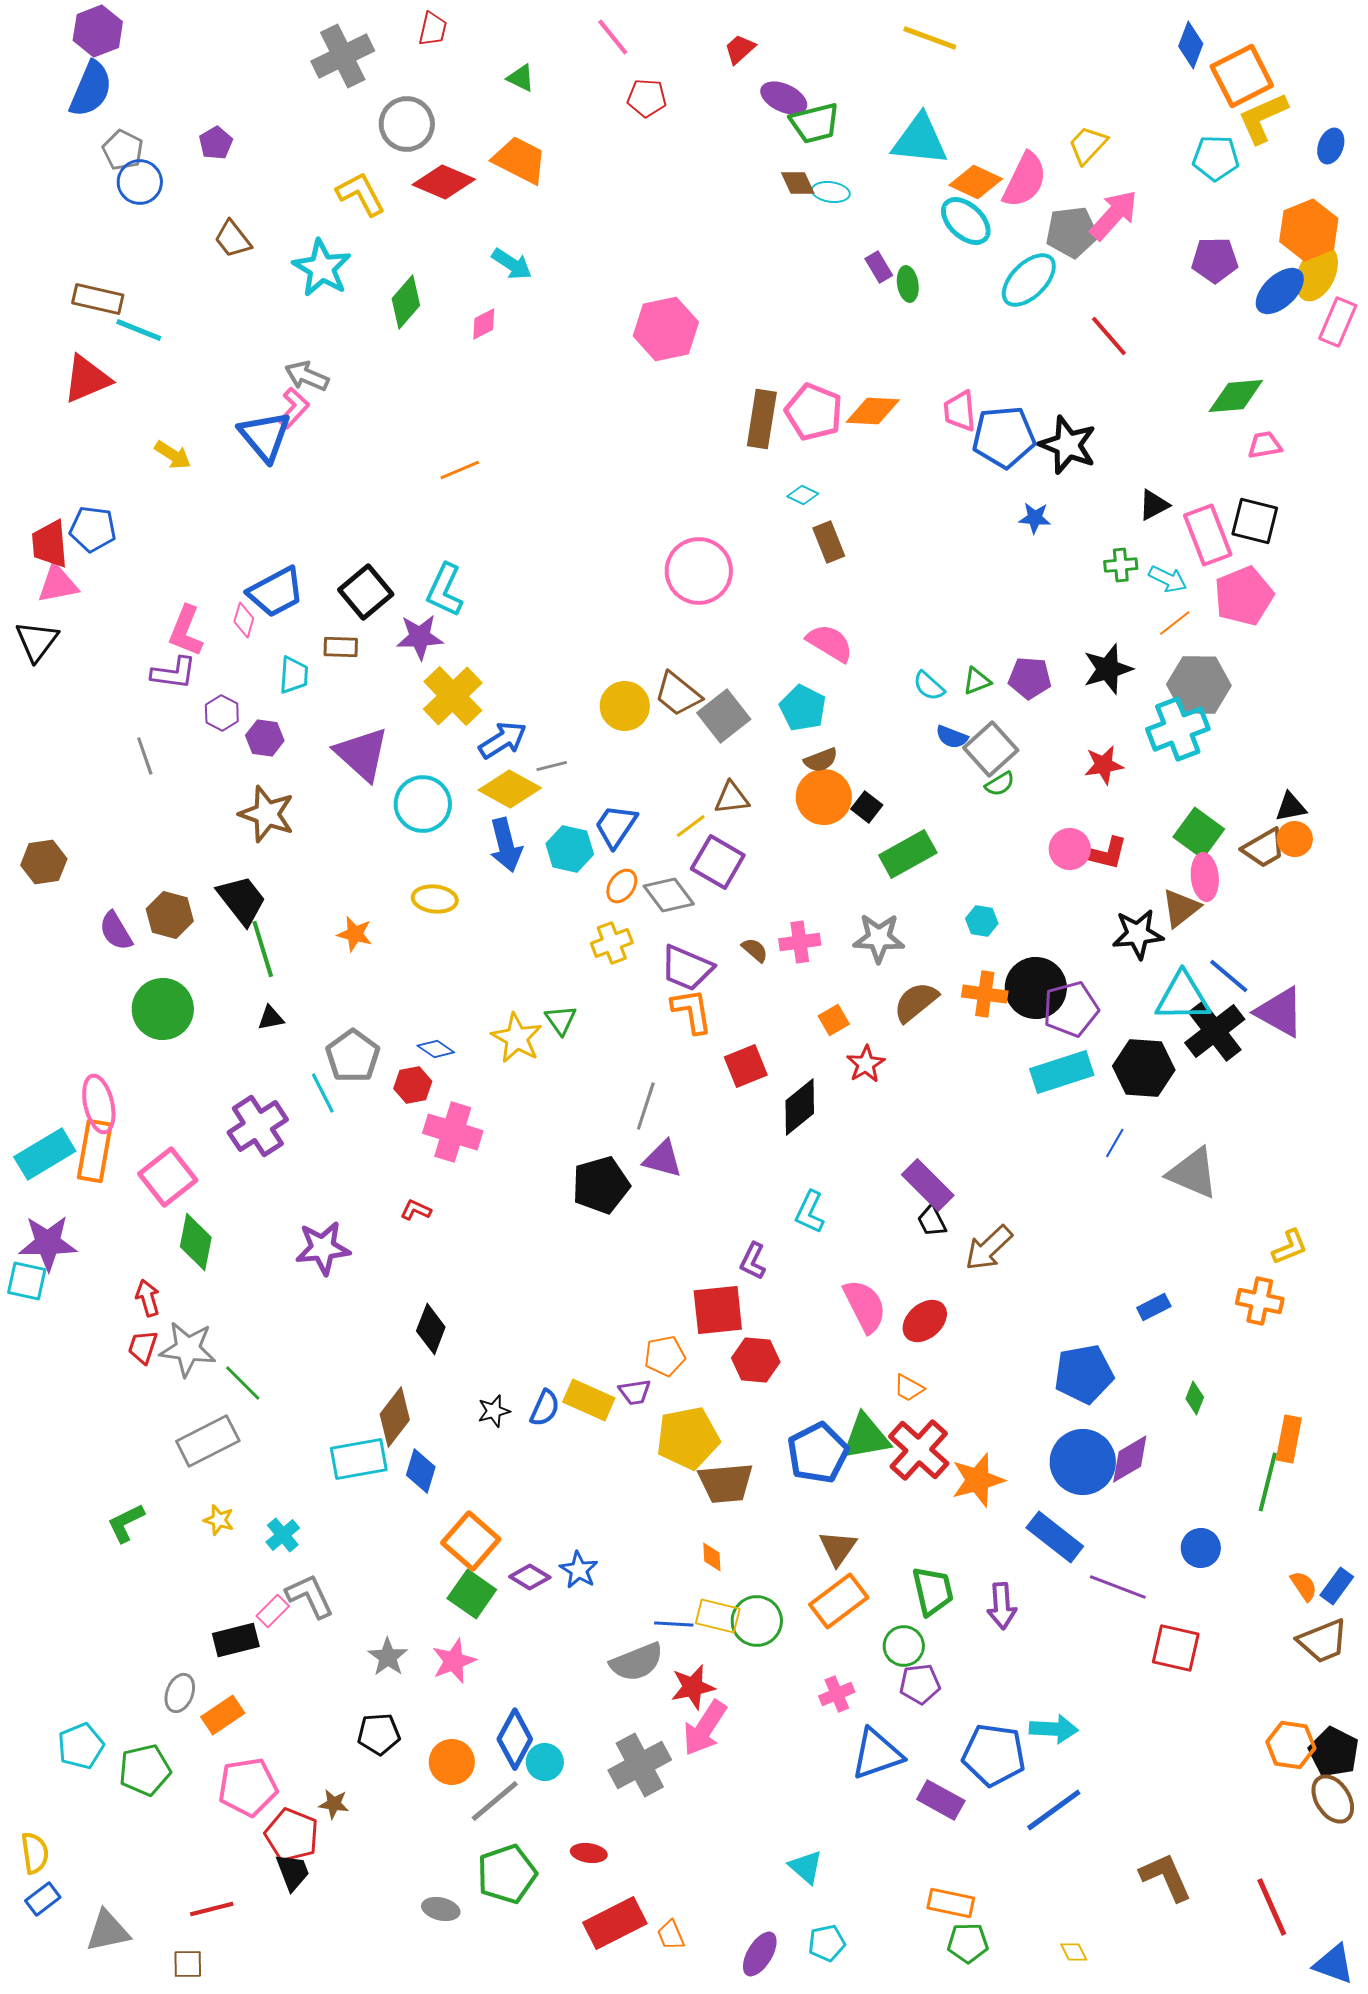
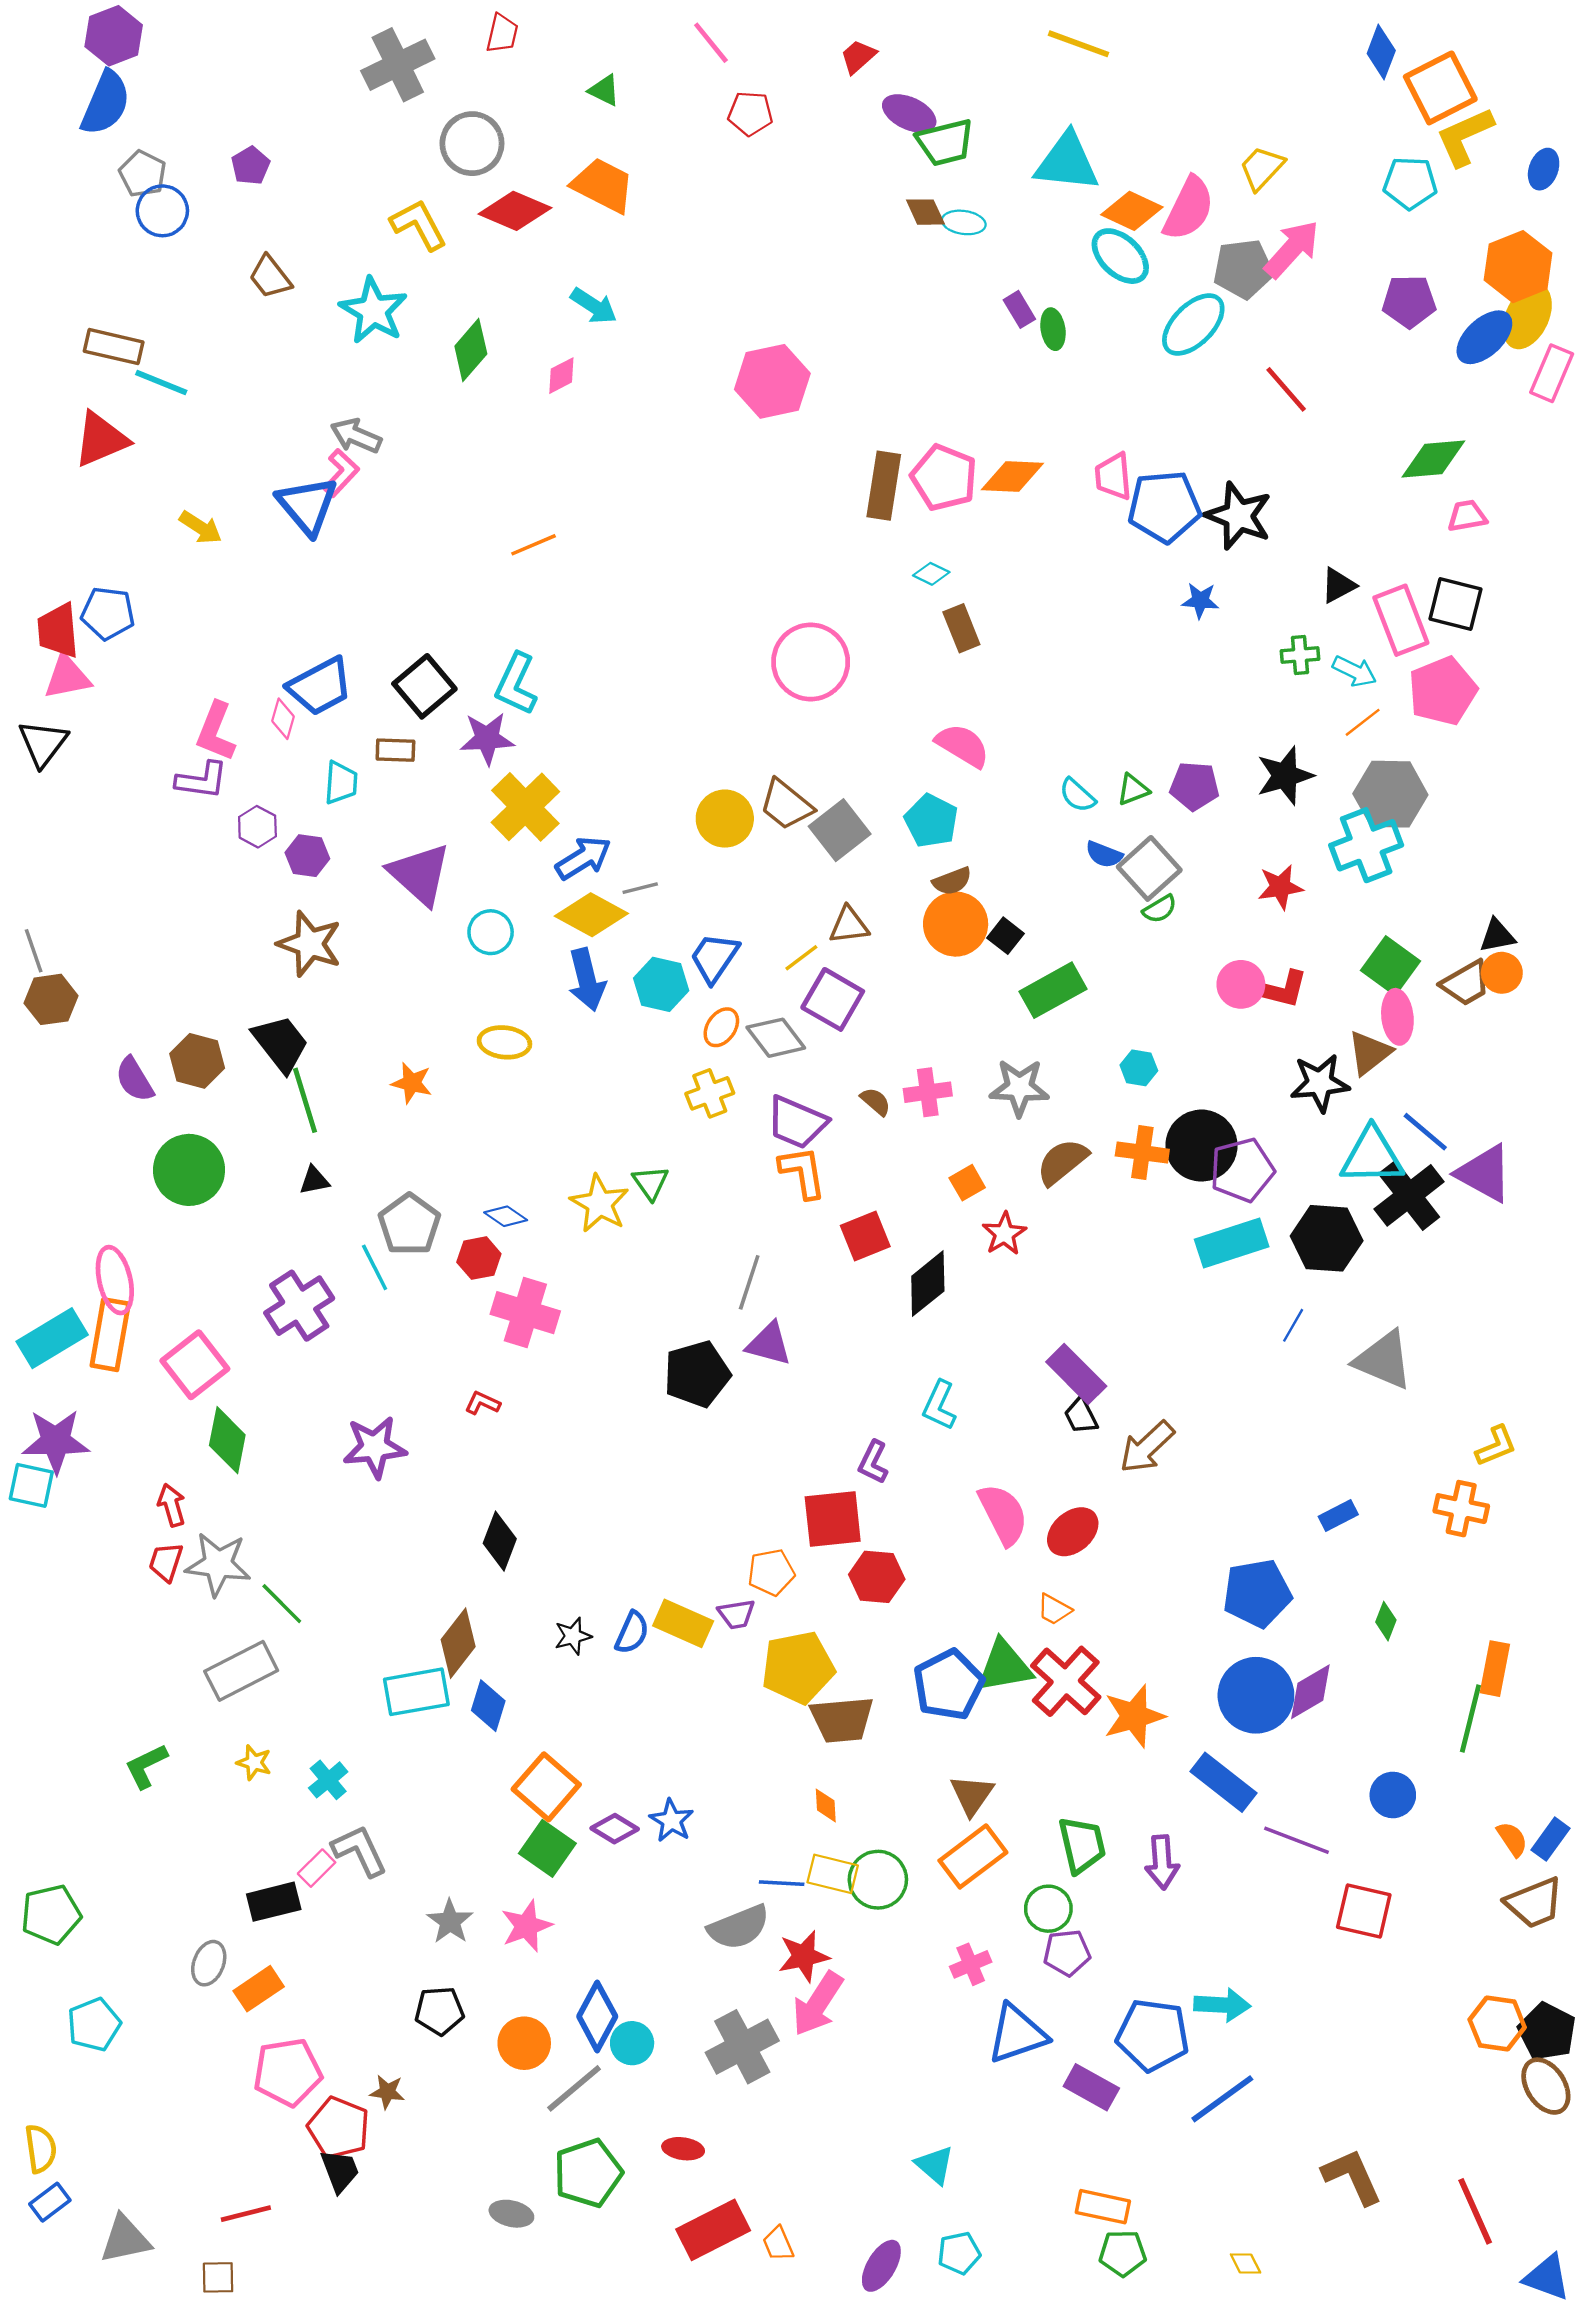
gray line: (145, 756) -> (34, 951), moved
cyan circle: (423, 804) -> (491, 932), size x0.7
green pentagon: (145, 1770) -> (51, 1914), moved

